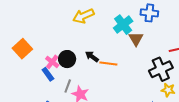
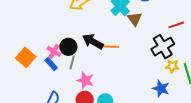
orange square: (22, 49) -> (26, 57), moved
black arrow: (92, 56) -> (93, 42), size x1.5
gray line: (68, 86) -> (72, 62), moved

